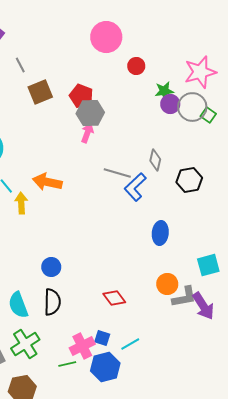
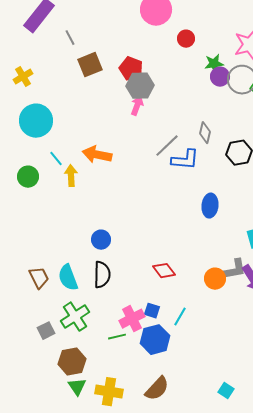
gray line: (117, 173) -> (167, 146), turned -60
blue L-shape: (135, 187) -> (185, 160), turned -132
orange circle: (167, 284) -> (215, 279), moved
cyan line: (130, 344) -> (180, 317), turned -30

